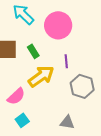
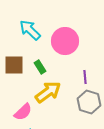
purple line: (66, 61) -> (85, 77), moved

